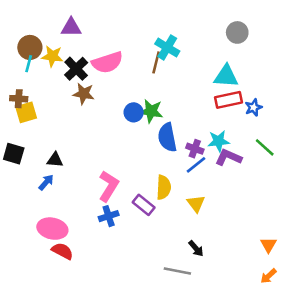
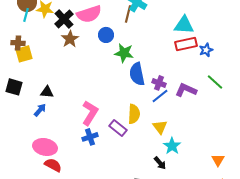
brown star: (84, 94) -> (70, 39), turned 30
blue circle: (134, 112) -> (106, 35), moved
cyan star: (218, 141) -> (172, 146), moved, turned -30

